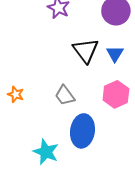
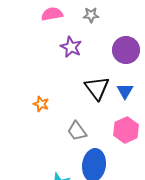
orange star: (16, 94) -> (41, 104), moved

